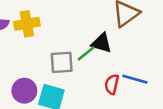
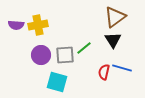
black triangle: (101, 43) -> (113, 40), moved, turned 42
purple circle: (24, 91) -> (41, 55), moved

